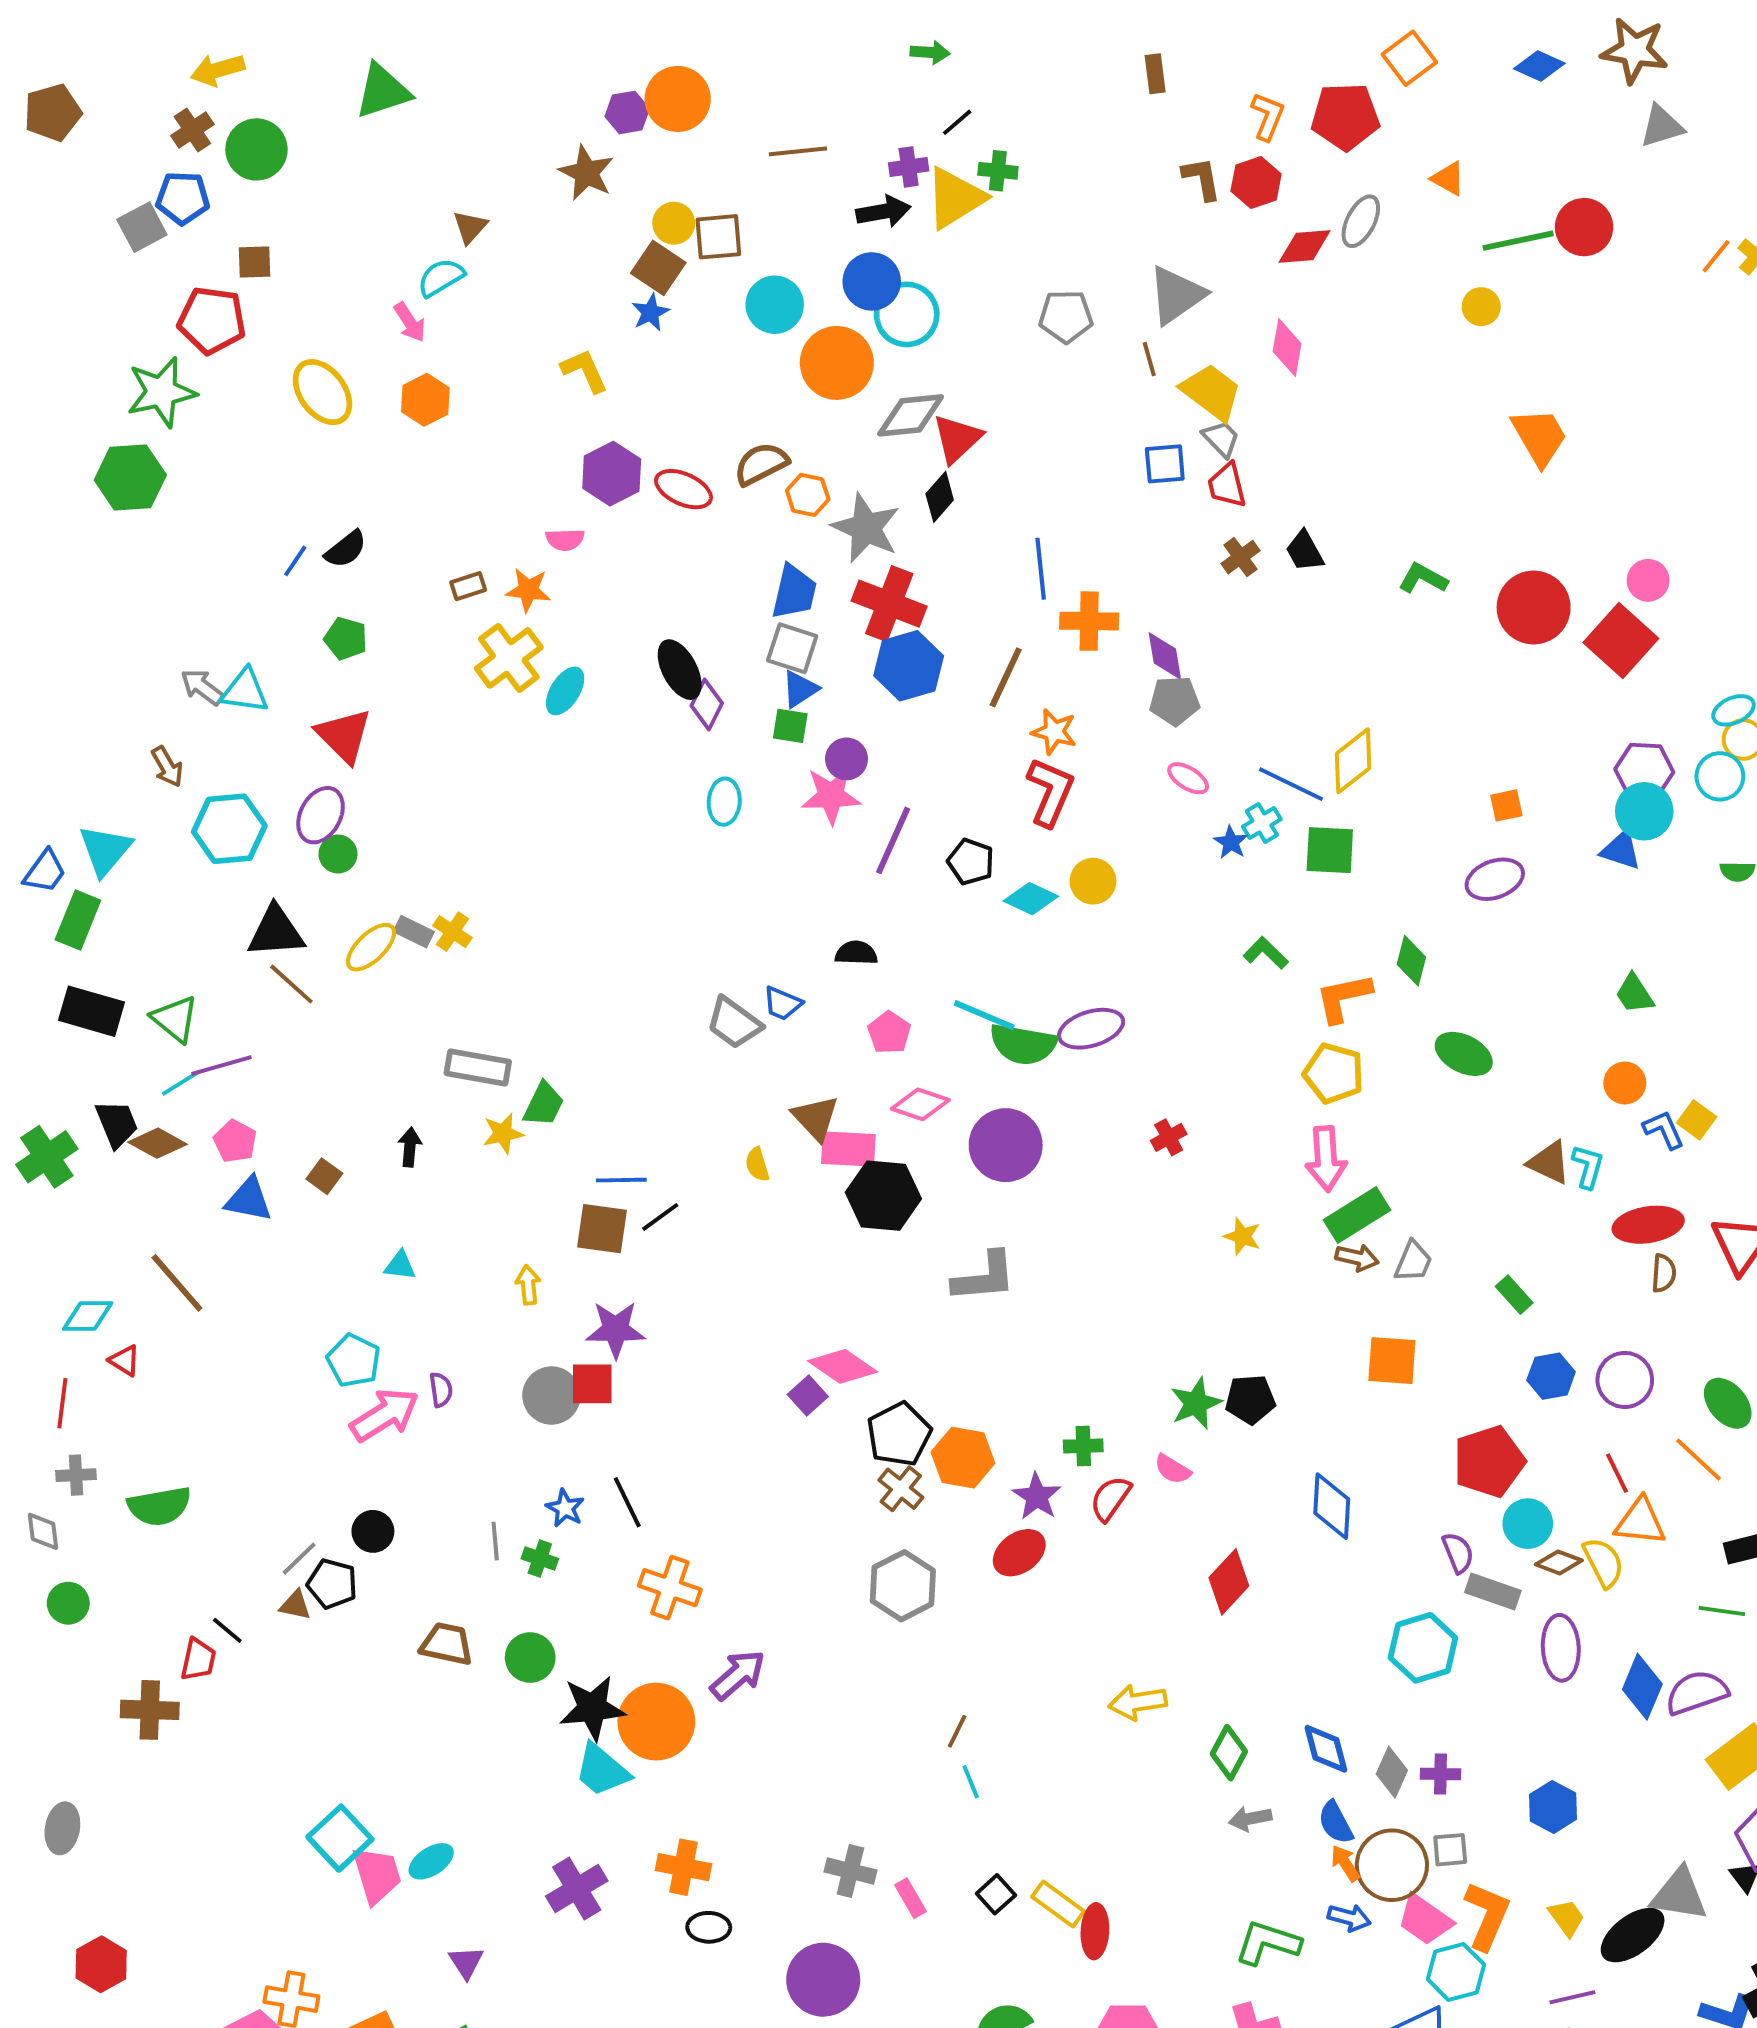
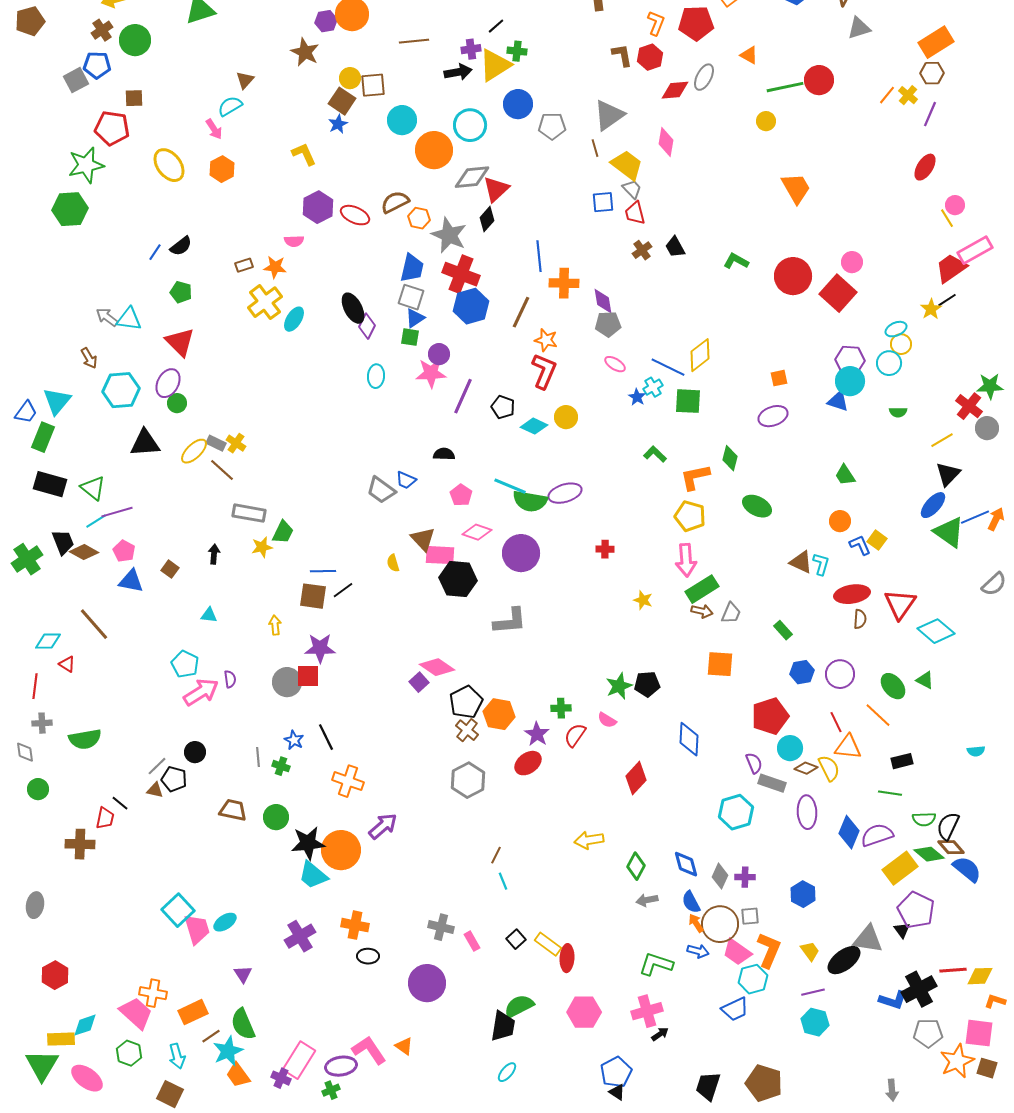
blue circle: (872, 281) -> (518, 104), moved
brown line: (291, 984) -> (222, 470), moved
red cross: (1169, 1137) -> (605, 549), turned 30

